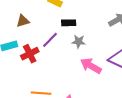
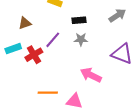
black rectangle: (69, 23) -> (79, 20), moved
pink arrow: (91, 66) -> (91, 75), moved

